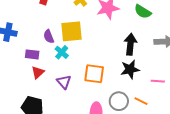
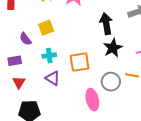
yellow square: (72, 31) -> (46, 28), size x0.7
cyan cross: (62, 52) -> (49, 56), moved, turned -32
red triangle: (38, 72) -> (19, 82), moved

